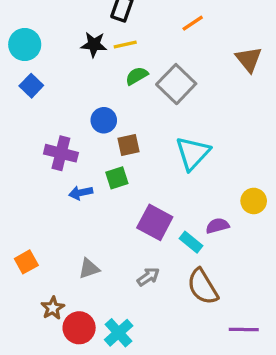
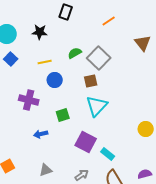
black star: (94, 45) -> (40, 32), moved
yellow line: (125, 45) -> (45, 62), moved
brown square: (128, 145) -> (91, 81), moved
cyan triangle: (193, 153) -> (97, 106), moved
blue arrow: (81, 193) -> (41, 134), moved
purple semicircle: (217, 226) -> (145, 174), moved

